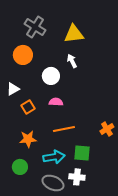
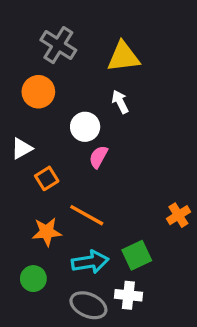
pink semicircle: (56, 102) -> (98, 157), moved, turned -64
orange line: (64, 129) -> (87, 215), moved, turned 40
green square: (82, 153) -> (137, 255), turned -30

